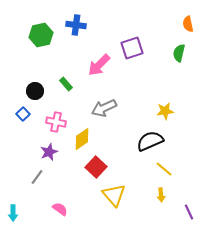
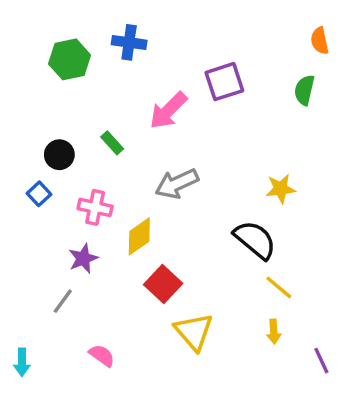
black semicircle: (150, 141) -> (255, 240), turned 64

